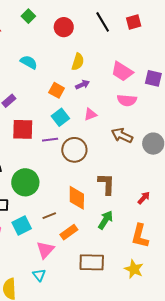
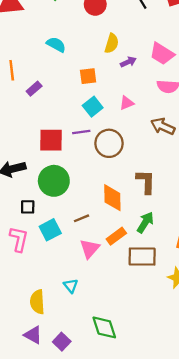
purple arrow: (82, 85) -> (128, 62), moved
orange square: (57, 90) -> (88, 76), turned -35
red square: (23, 129) -> (51, 140), moved
orange rectangle: (69, 232) -> (116, 236), moved
pink triangle: (45, 250) -> (90, 249), moved
brown rectangle: (92, 262) -> (142, 257), moved

